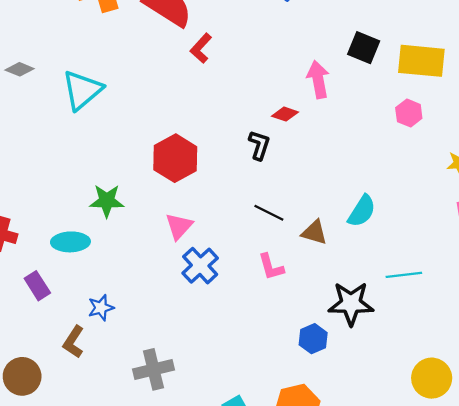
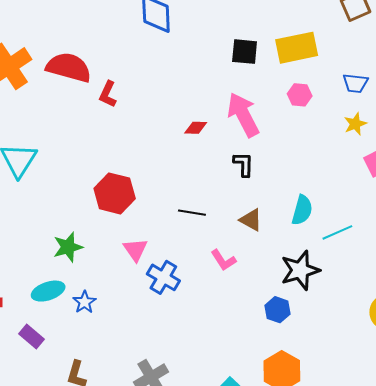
pink arrow: (318, 79) -> (243, 115), moved, size x1.4
black L-shape: (259, 145) -> (244, 164), moved
cyan semicircle: (362, 211) -> (302, 210), moved
black line: (269, 213) -> (192, 213), moved
brown triangle: (314, 232) -> (251, 220), turned 30
blue star: (101, 308) -> (84, 302), moved

